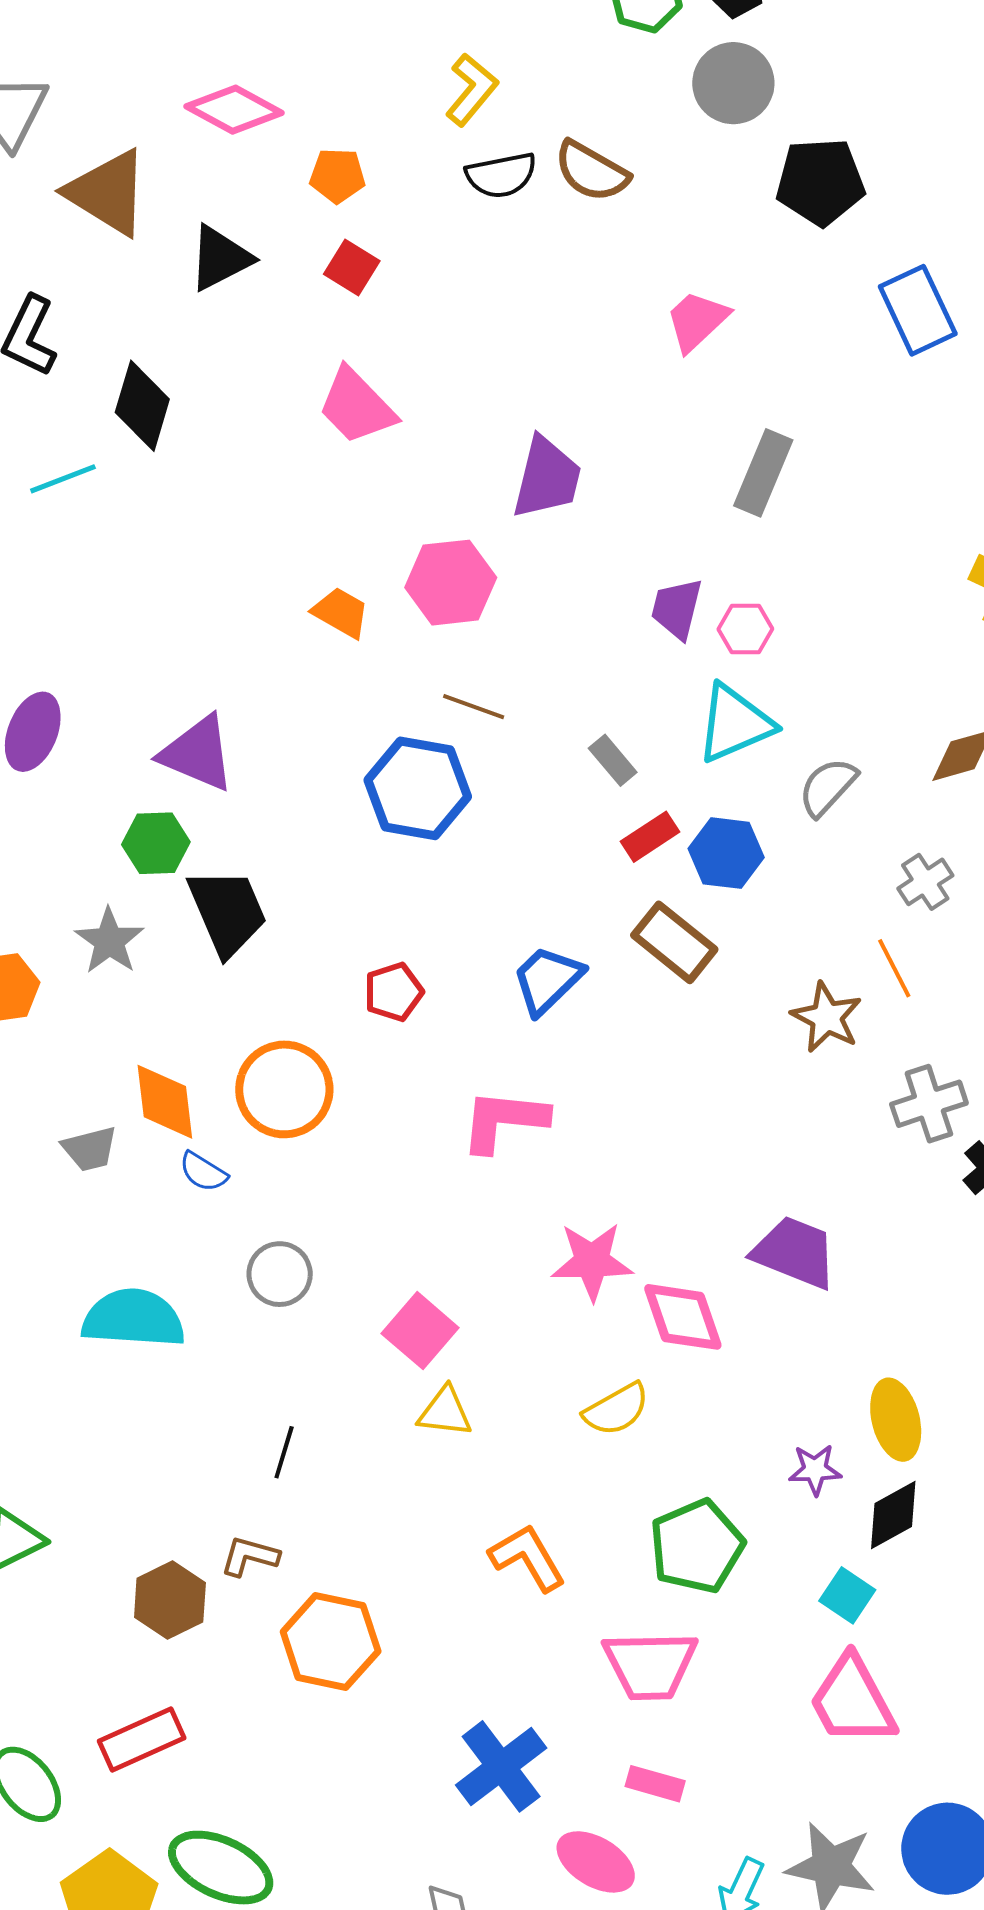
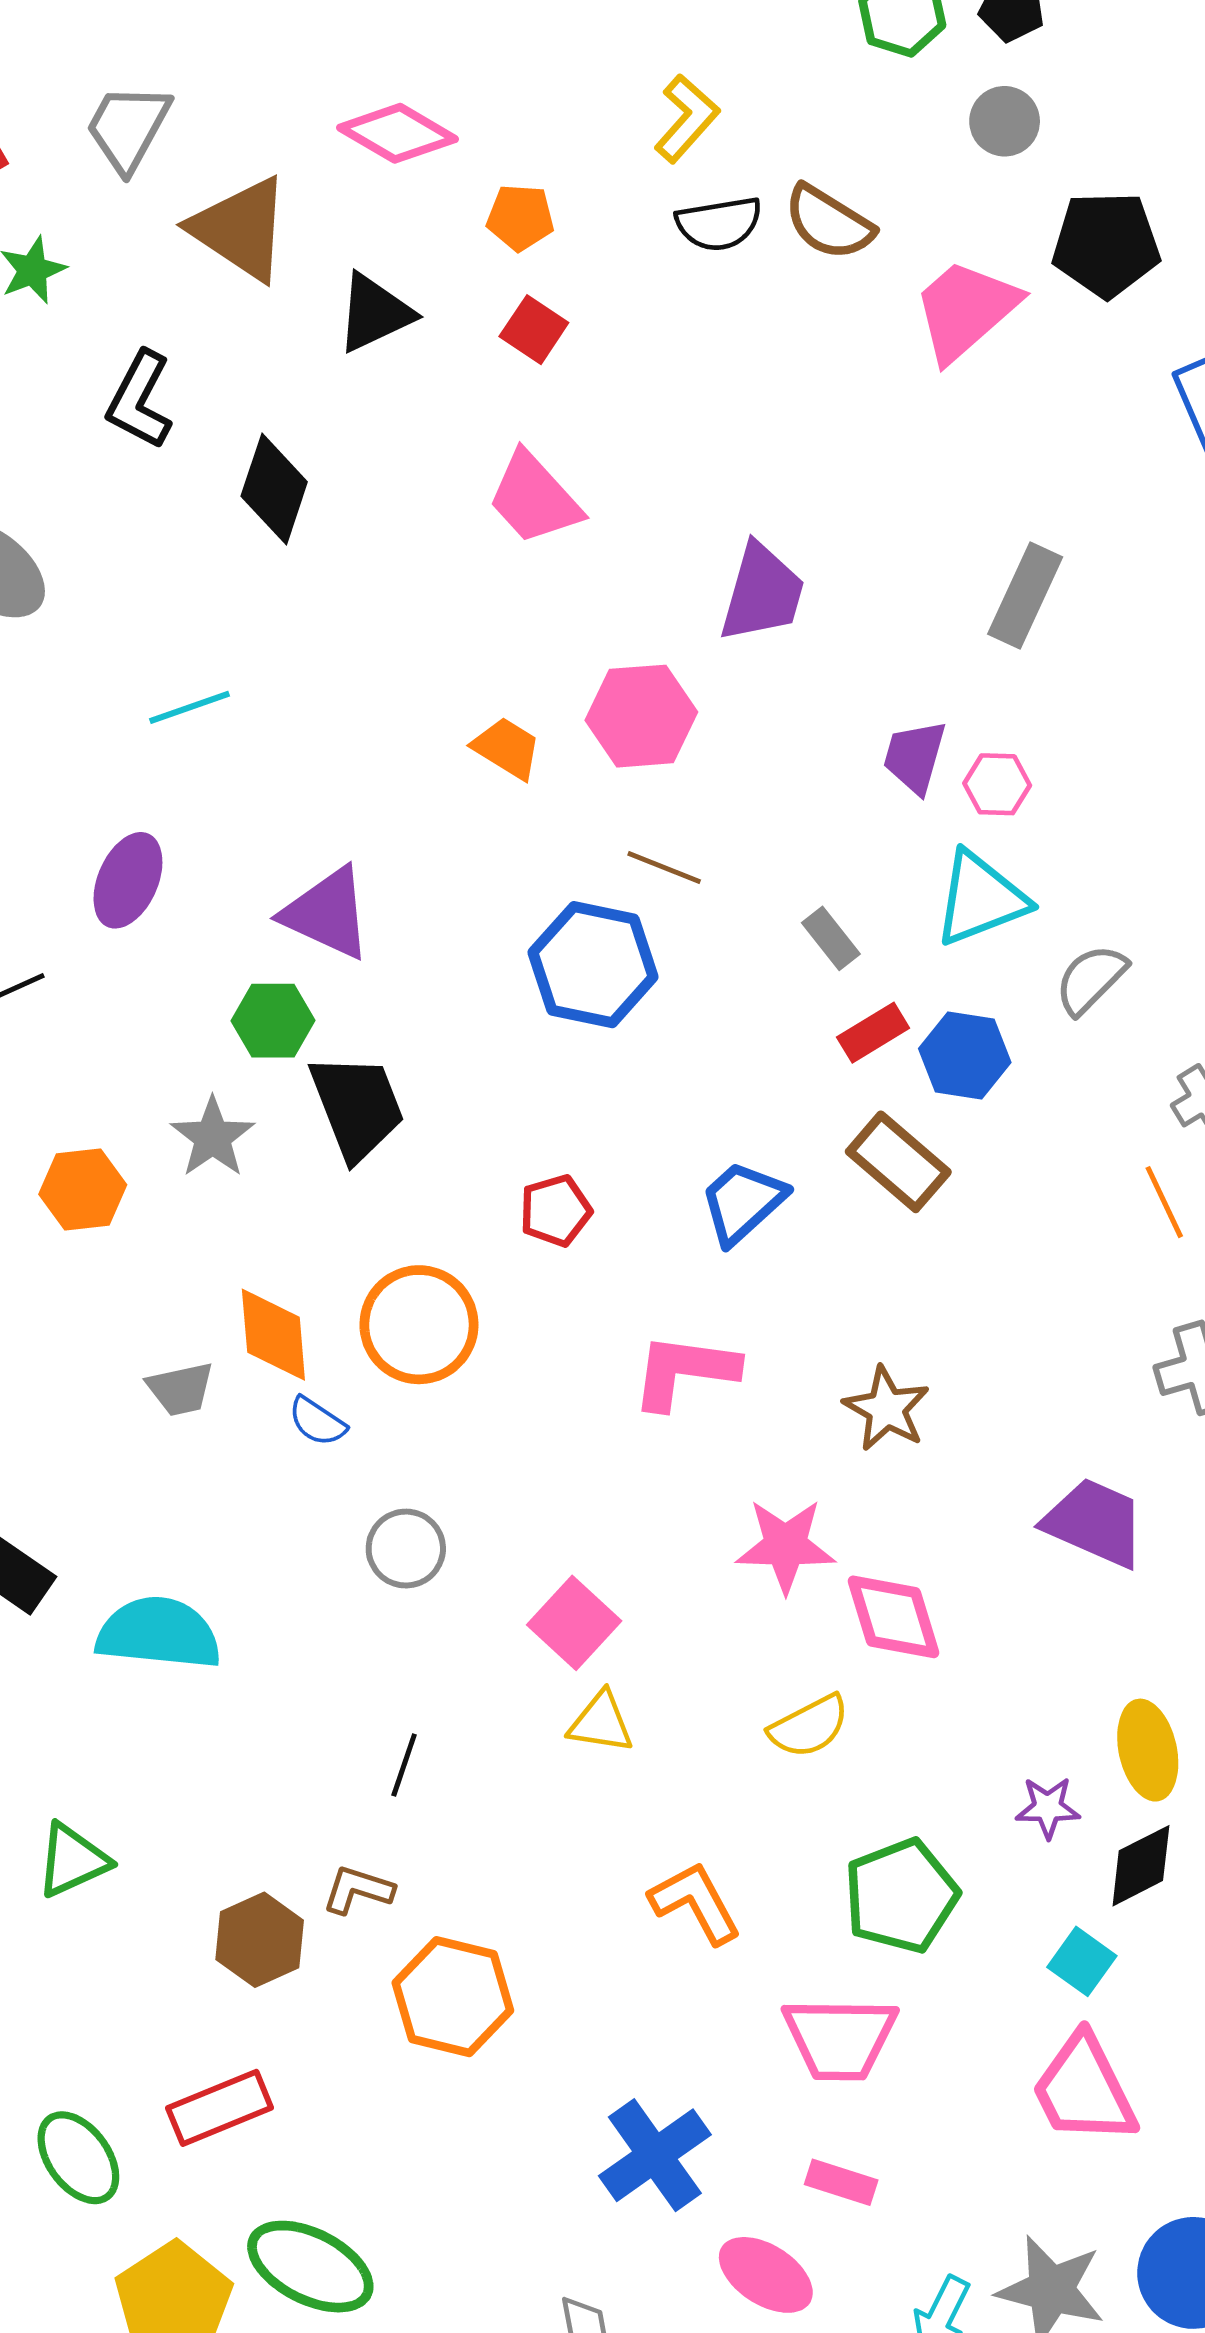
gray circle: (733, 83) -> (1005, 121), size x0.7
pink trapezoid: (697, 321) -> (966, 310), moved, size x1.4
cyan line: (63, 479) -> (190, 707), moved
brown star: (827, 1017) -> (886, 1409), moved
purple trapezoid: (795, 1252) -> (1095, 1523), moved
cyan semicircle: (133, 1318) -> (159, 1633), moved

